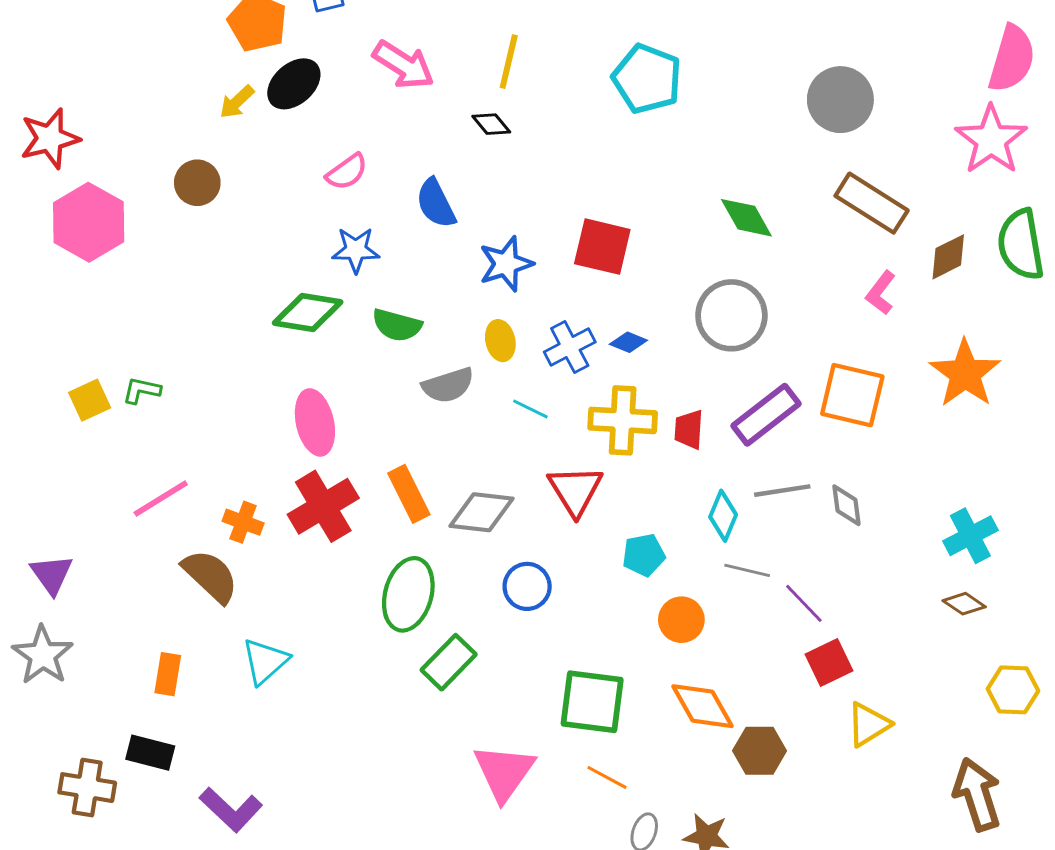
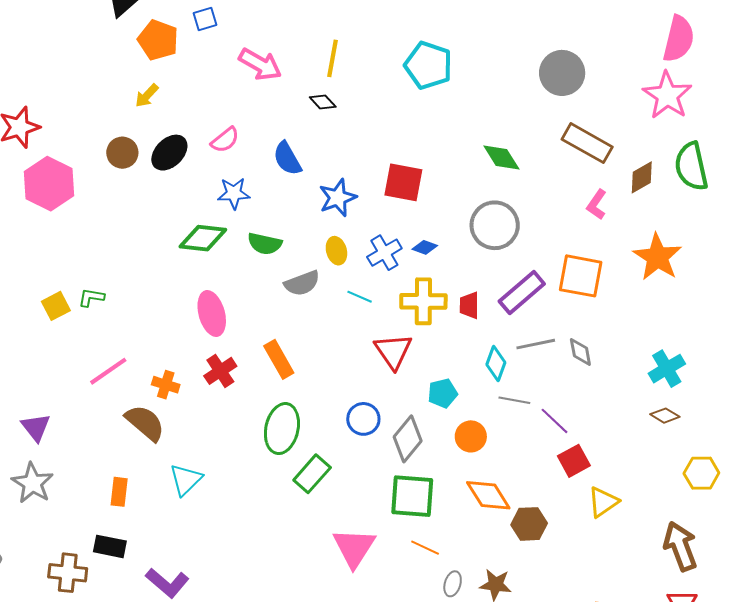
black ellipse: (294, 84) -> (169, 153), moved
red cross: (323, 506) -> (220, 371), size x0.7
gray diamond: (481, 512) -> (408, 439), moved, turned -54

